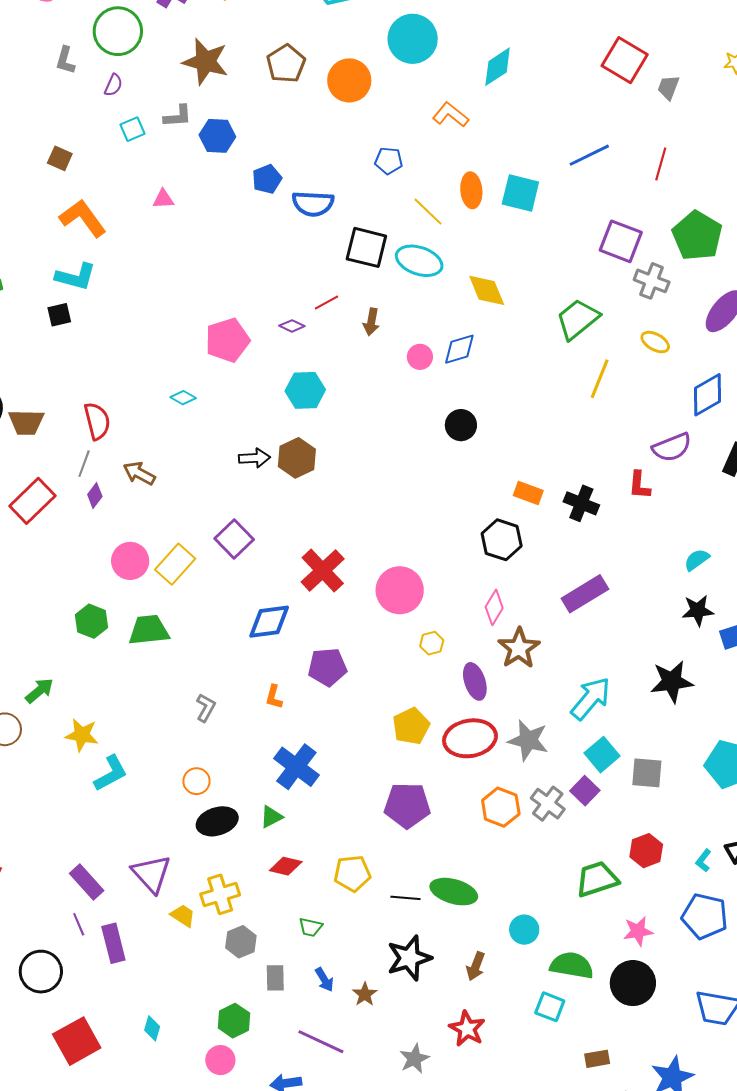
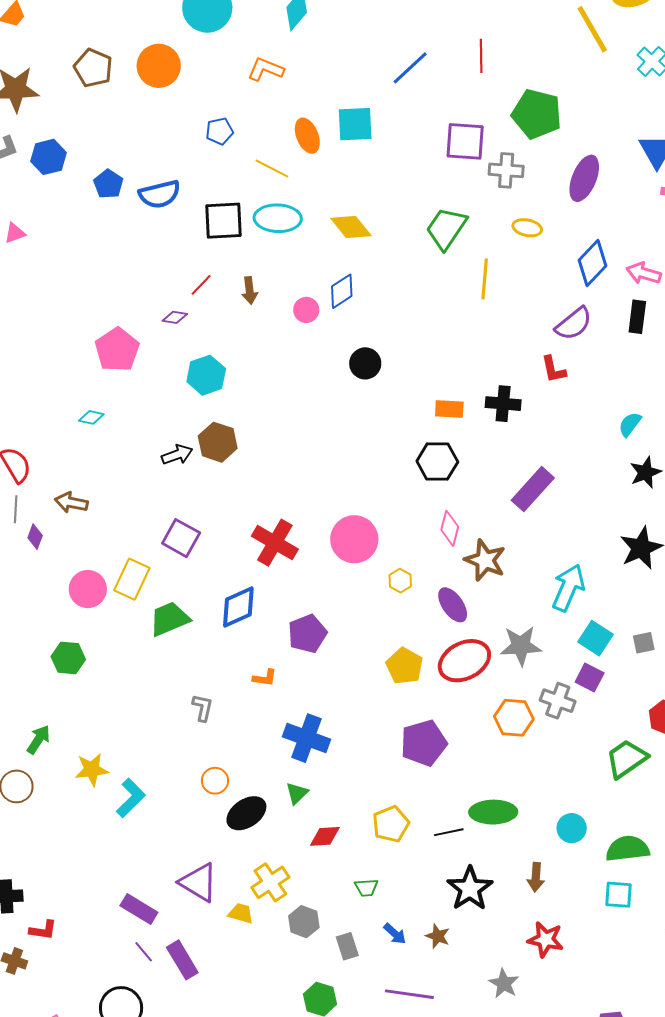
green trapezoid: (149, 630) -> (169, 619), moved
orange L-shape: (274, 697) -> (265, 678), turned -80
gray square: (647, 773) -> (644, 643), size x0.7

